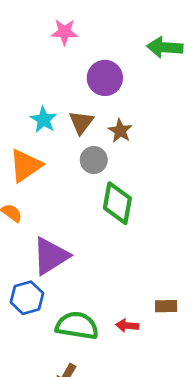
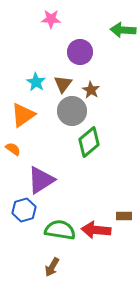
gray circle: (94, 160) -> (72, 111), size x1.5
green diamond: (117, 203) -> (89, 142), turned 40
red arrow: (127, 326) -> (96, 230), size x1.8

